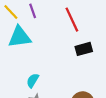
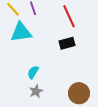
black rectangle: (84, 49) -> (67, 43), moved

